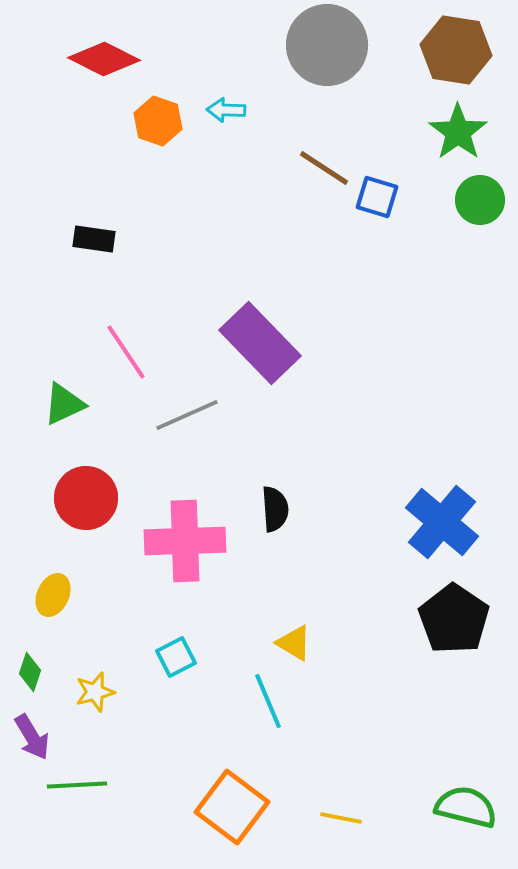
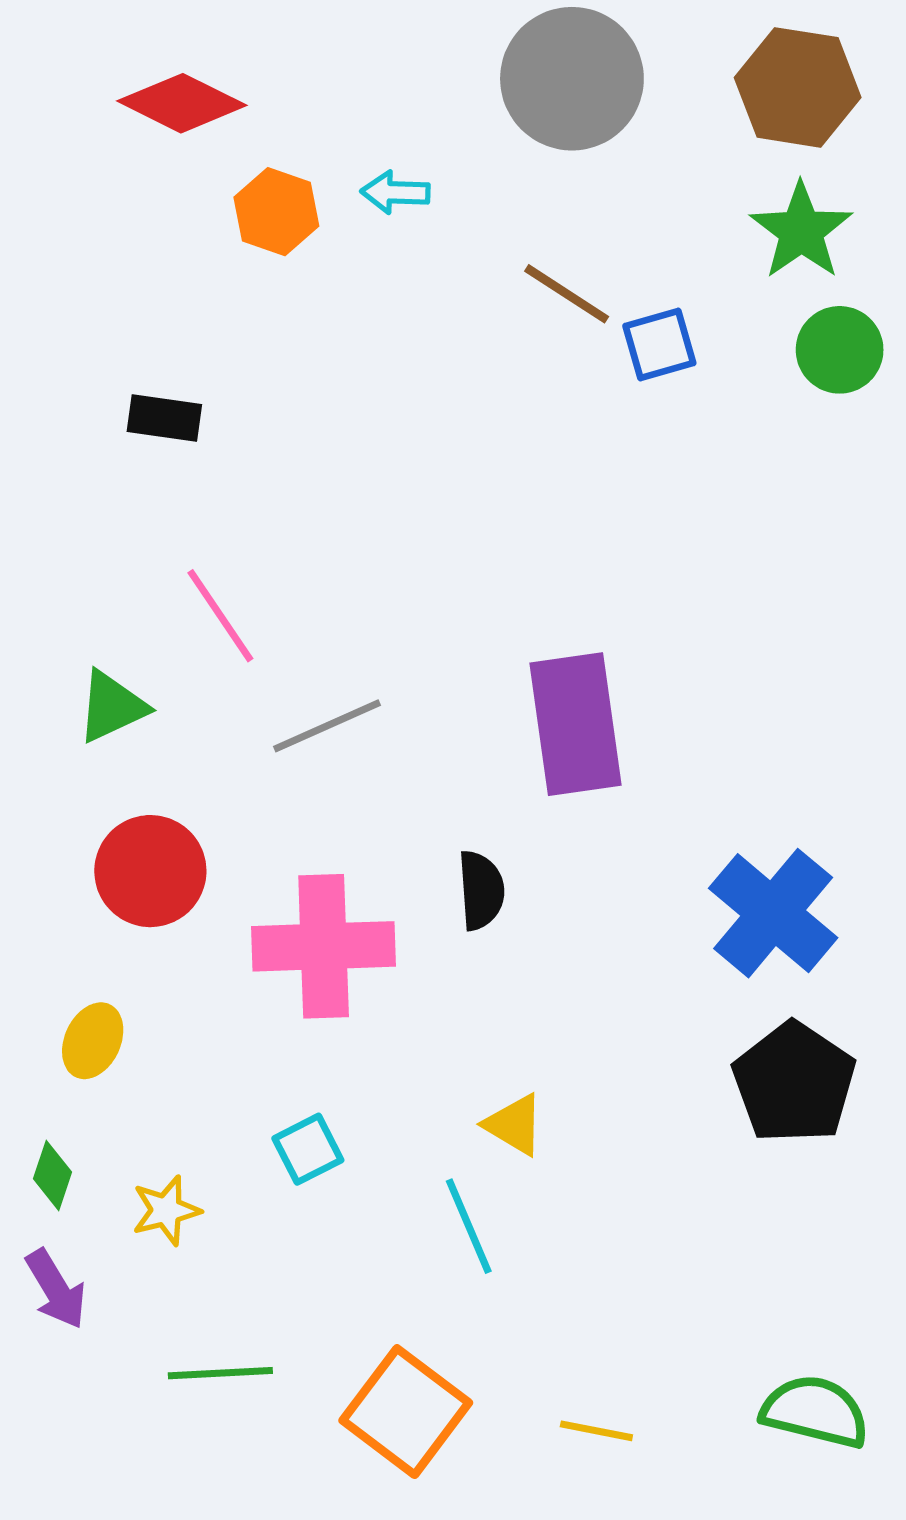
blue square: (377, 197) -> (659, 345), turned -33
purple rectangle: (260, 343) -> (575, 724), moved, turned 36
green line: (77, 785) -> (220, 1373), moved

